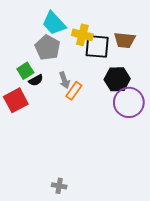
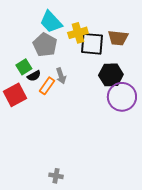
yellow cross: (82, 35) -> (78, 33), turned -30
orange rectangle: (74, 91) -> (47, 86), moved

